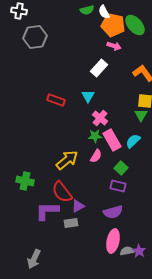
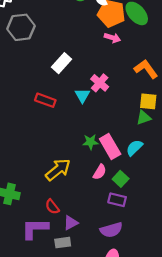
white rectangle: (99, 68) -> (61, 63), moved
green triangle: (141, 115) -> (144, 118), turned 40
pink cross: (100, 118) -> (100, 83), moved
pink semicircle: (96, 156) -> (100, 172), moved
red semicircle: (62, 192) -> (52, 207), size x0.6

